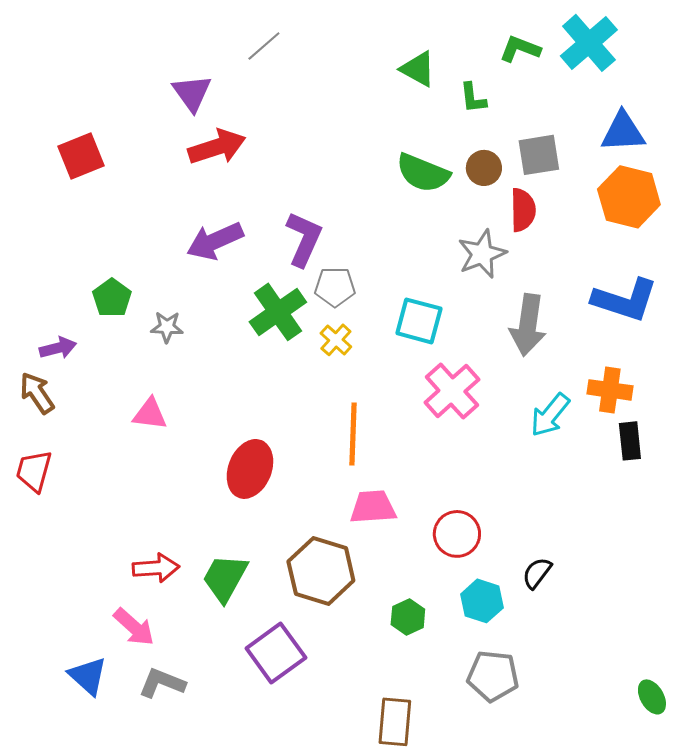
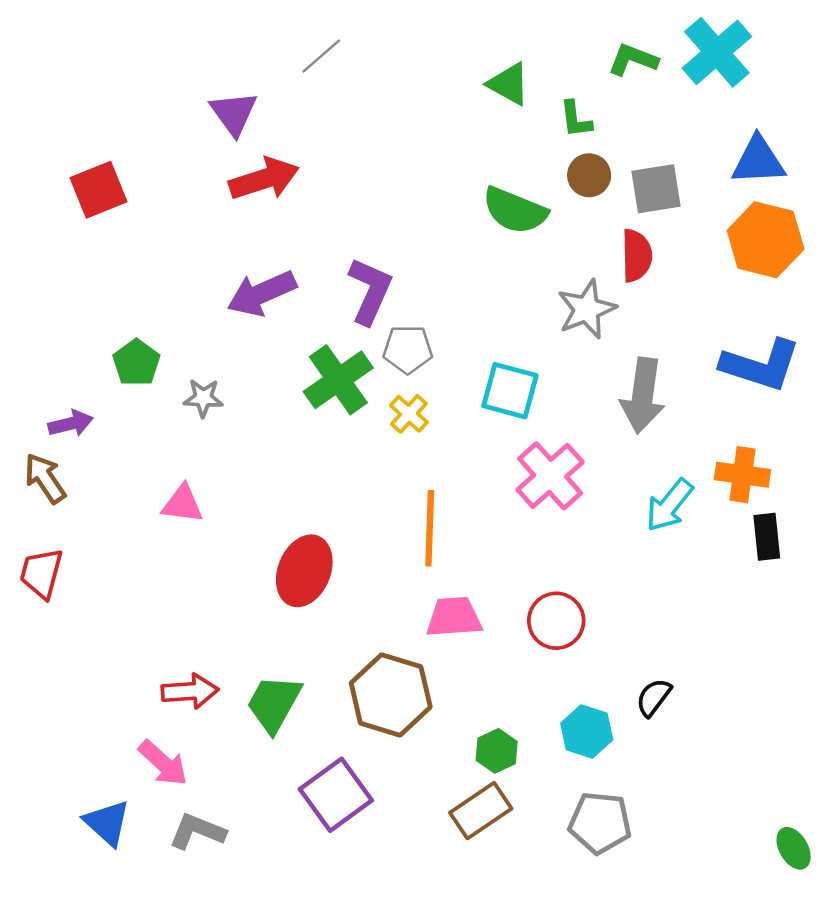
brown circle: (484, 168) -> (589, 175), moved
red circle: (457, 534) -> (556, 621), moved
brown rectangle: (395, 722) -> (481, 811), moved, turned 51

